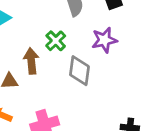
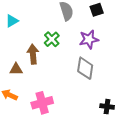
gray diamond: (79, 71) -> (85, 68), moved

